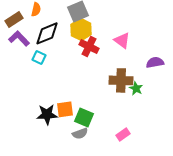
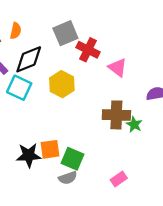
yellow hexagon: (81, 29) -> (62, 84), moved
red cross: (89, 46) -> (88, 50), moved
cyan square: (39, 57) -> (19, 88), size x1.5

